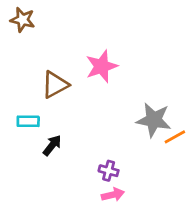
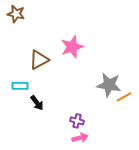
black arrow: (52, 145) -> (37, 103), turned 105

